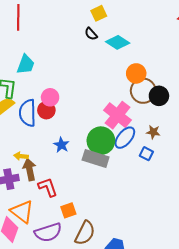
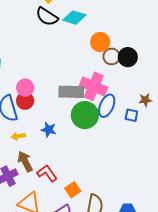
black semicircle: (91, 34) -> (47, 17), size x1.6
brown circle: (143, 91) -> (111, 56), size x0.7
brown star: (153, 132) -> (145, 100), moved
yellow arrow: (21, 156) -> (18, 136), moved
gray rectangle: (96, 158) -> (71, 92), moved

